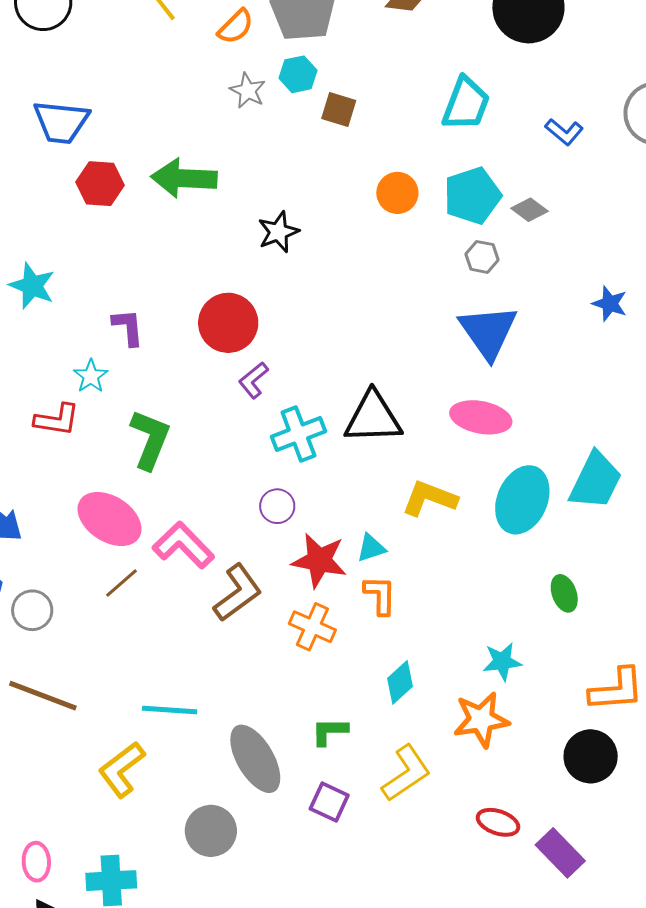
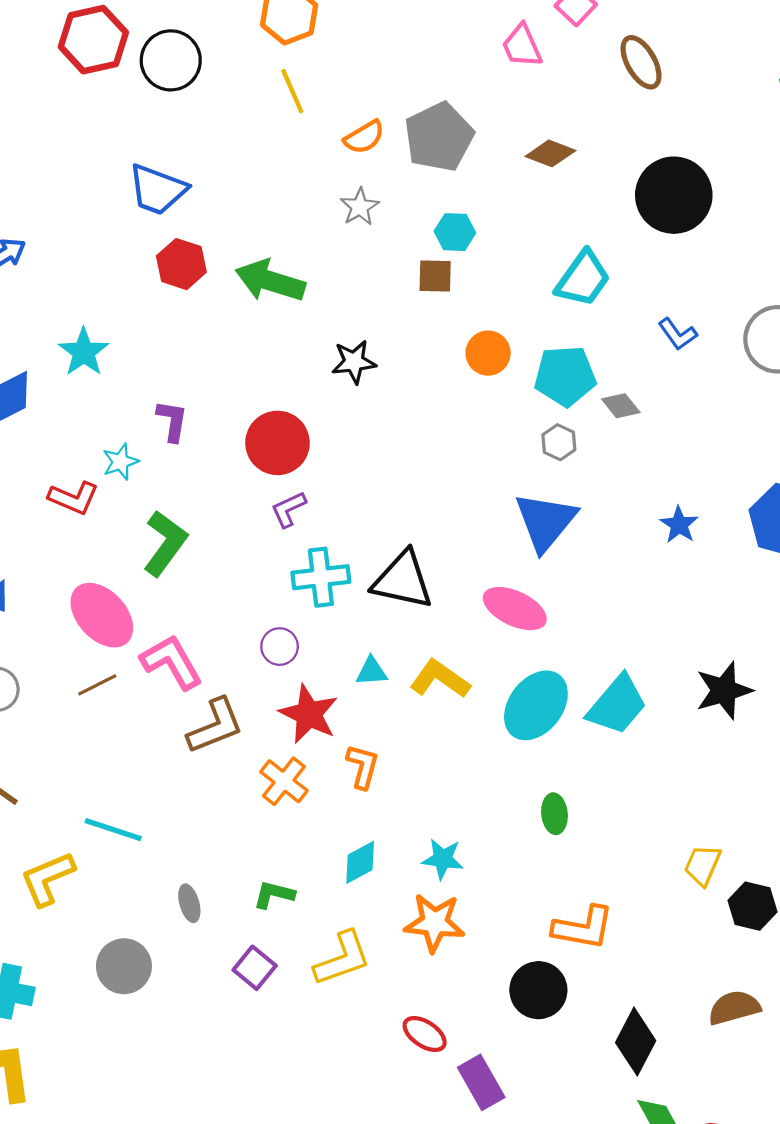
cyan hexagon: (298, 74) -> (455, 232), moved
brown square: (339, 110) -> (435, 276), moved, turned -30
cyan triangle: (371, 548) -> (372, 671), moved
cyan star: (502, 662) -> (443, 859), moved
gray ellipse: (255, 759) -> (189, 903), size x0.5

